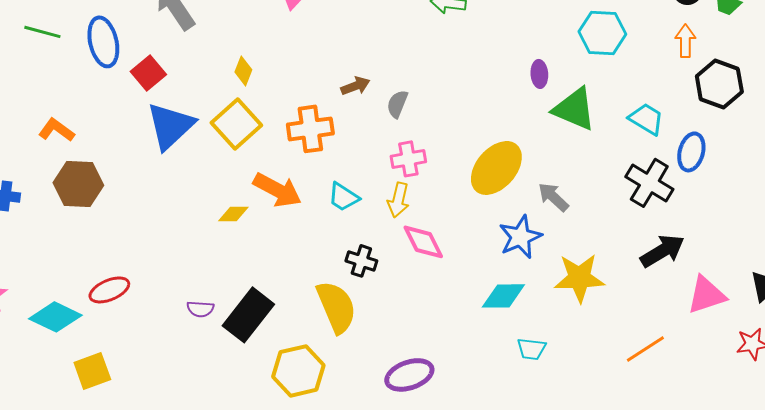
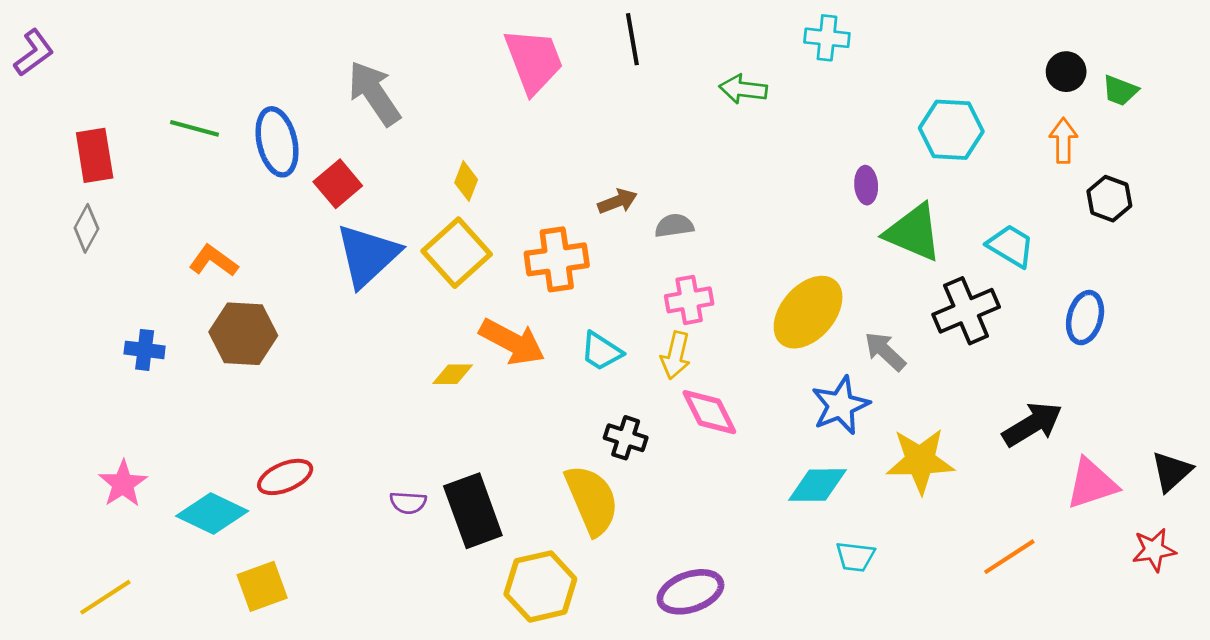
black hexagon: (719, 84) -> (1109, 199), size x0.7
gray semicircle: (397, 104) -> (674, 226), turned 60
blue ellipse: (691, 152) -> (1085, 318), moved
black cross: (649, 183) -> (966, 311), moved, turned 36
black rectangle: (248, 315) -> (473, 511), turned -58

